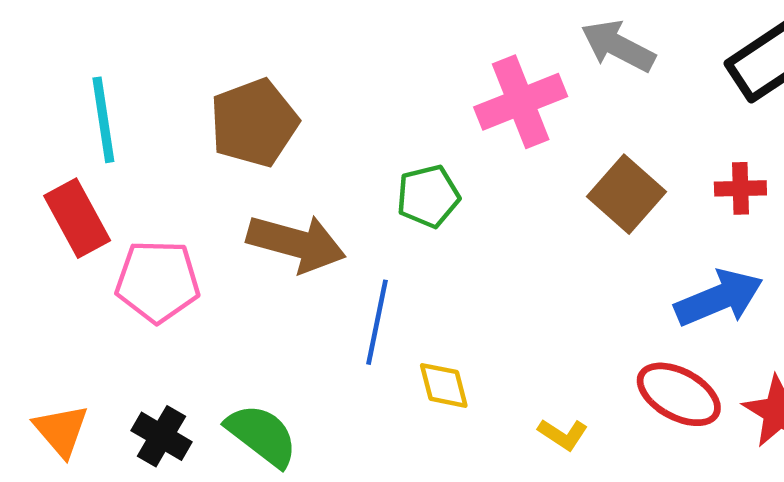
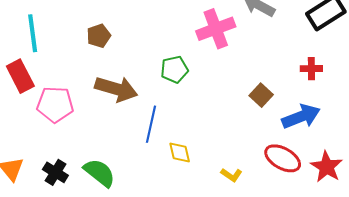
brown pentagon: (254, 123) -> (99, 36), size x0.6
brown square: (627, 194) -> (261, 95), moved, size x0.7

